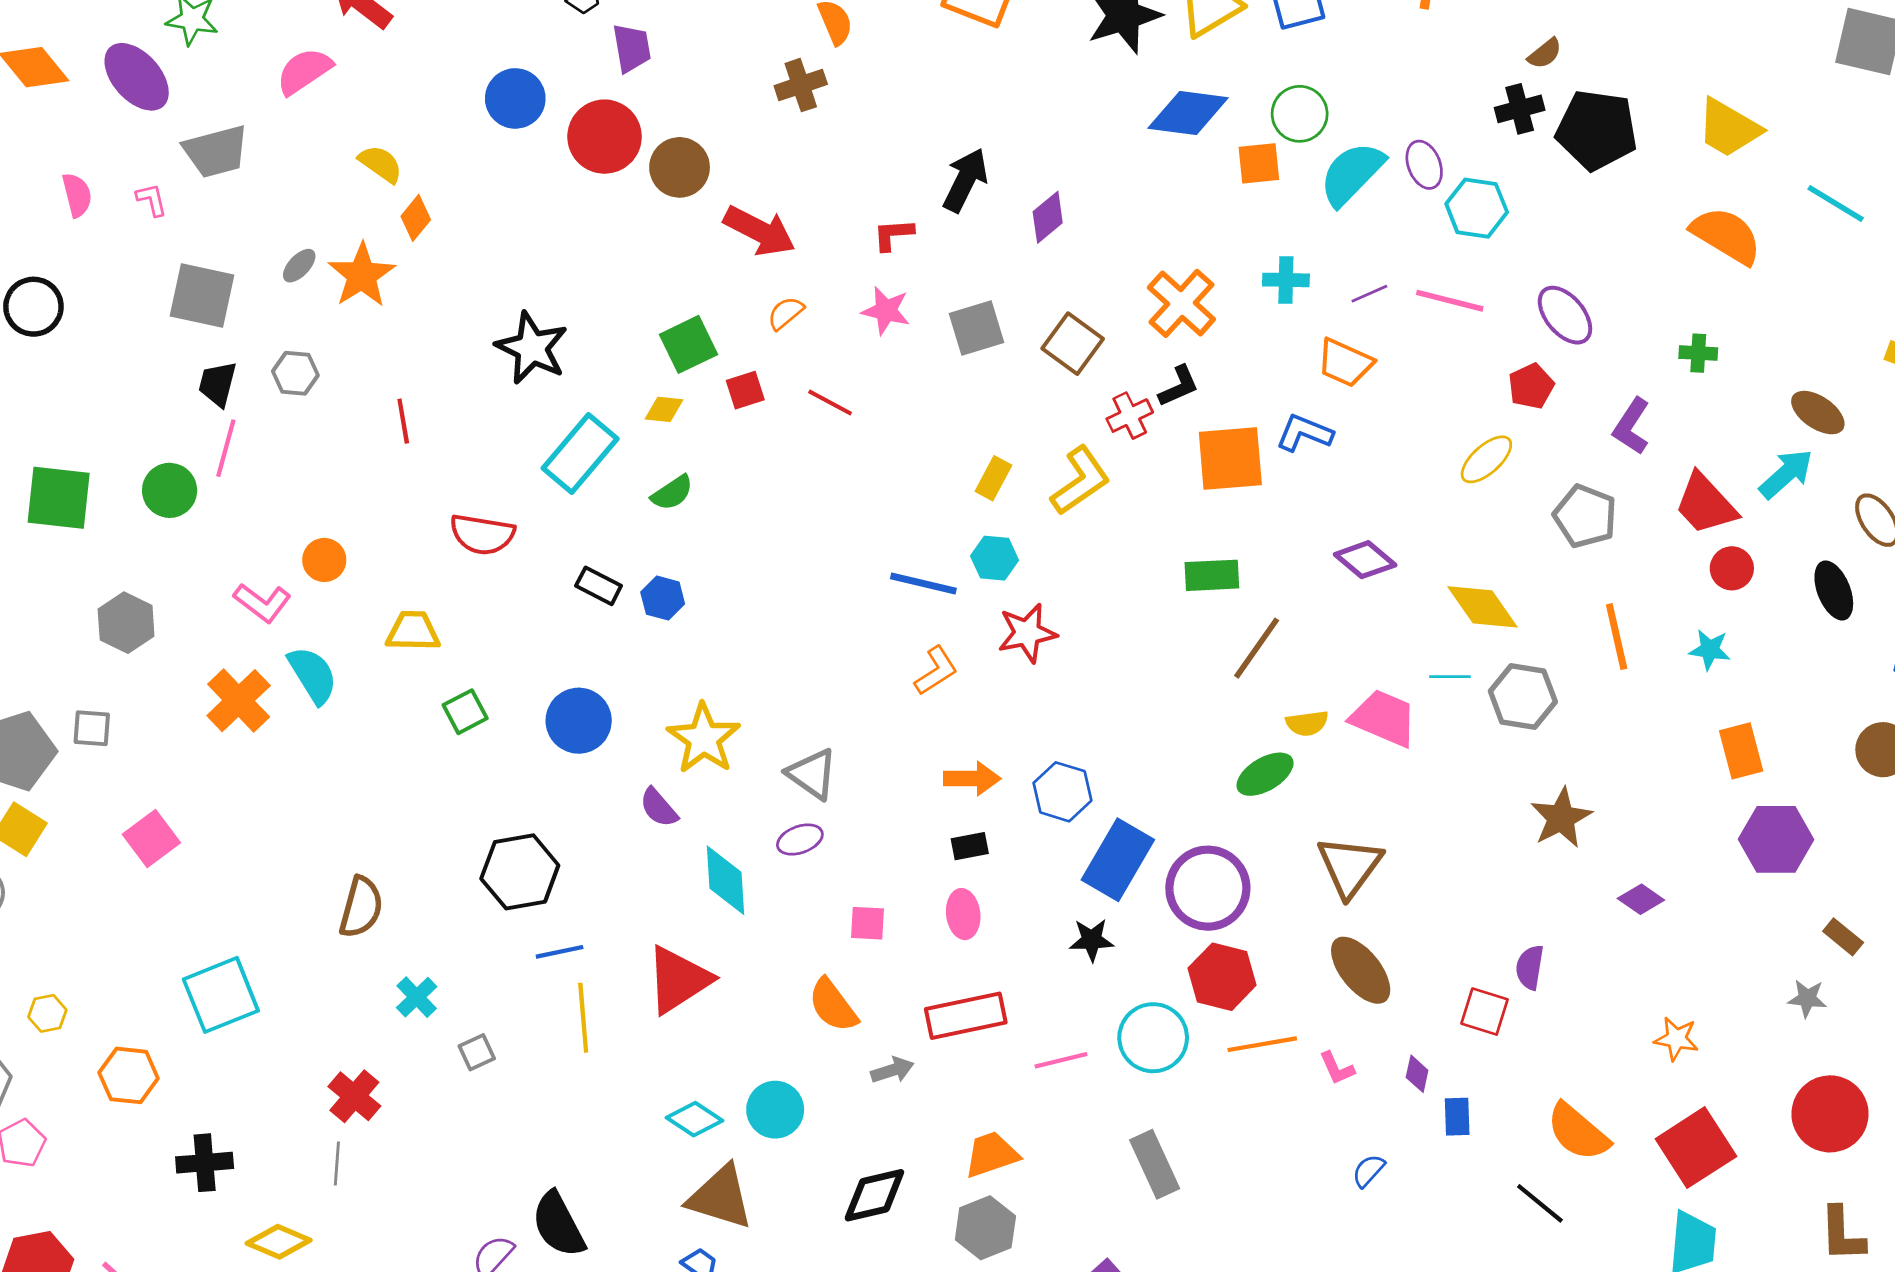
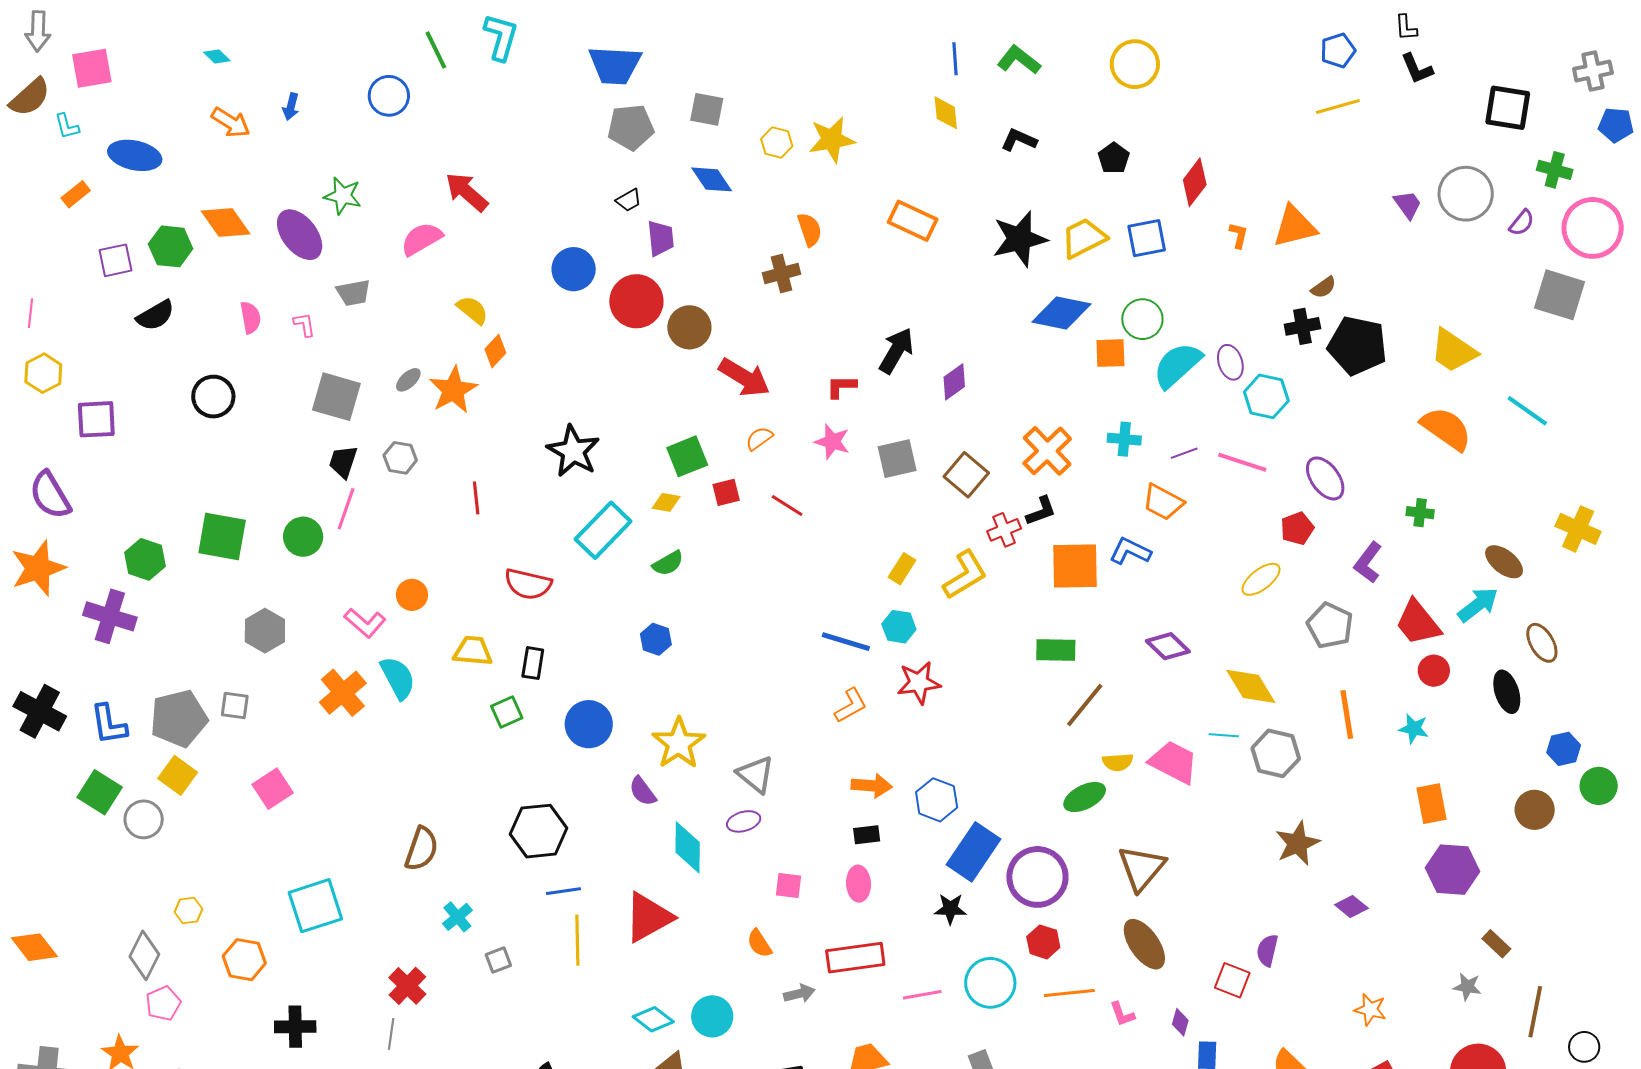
gray trapezoid: (216, 151) -> (353, 293), size x0.7
black rectangle: (599, 586) -> (533, 663), moved, turned 68
red hexagon: (1222, 977) -> (1043, 942), size x0.7
orange semicircle: (833, 1005) -> (759, 943), size x0.7

